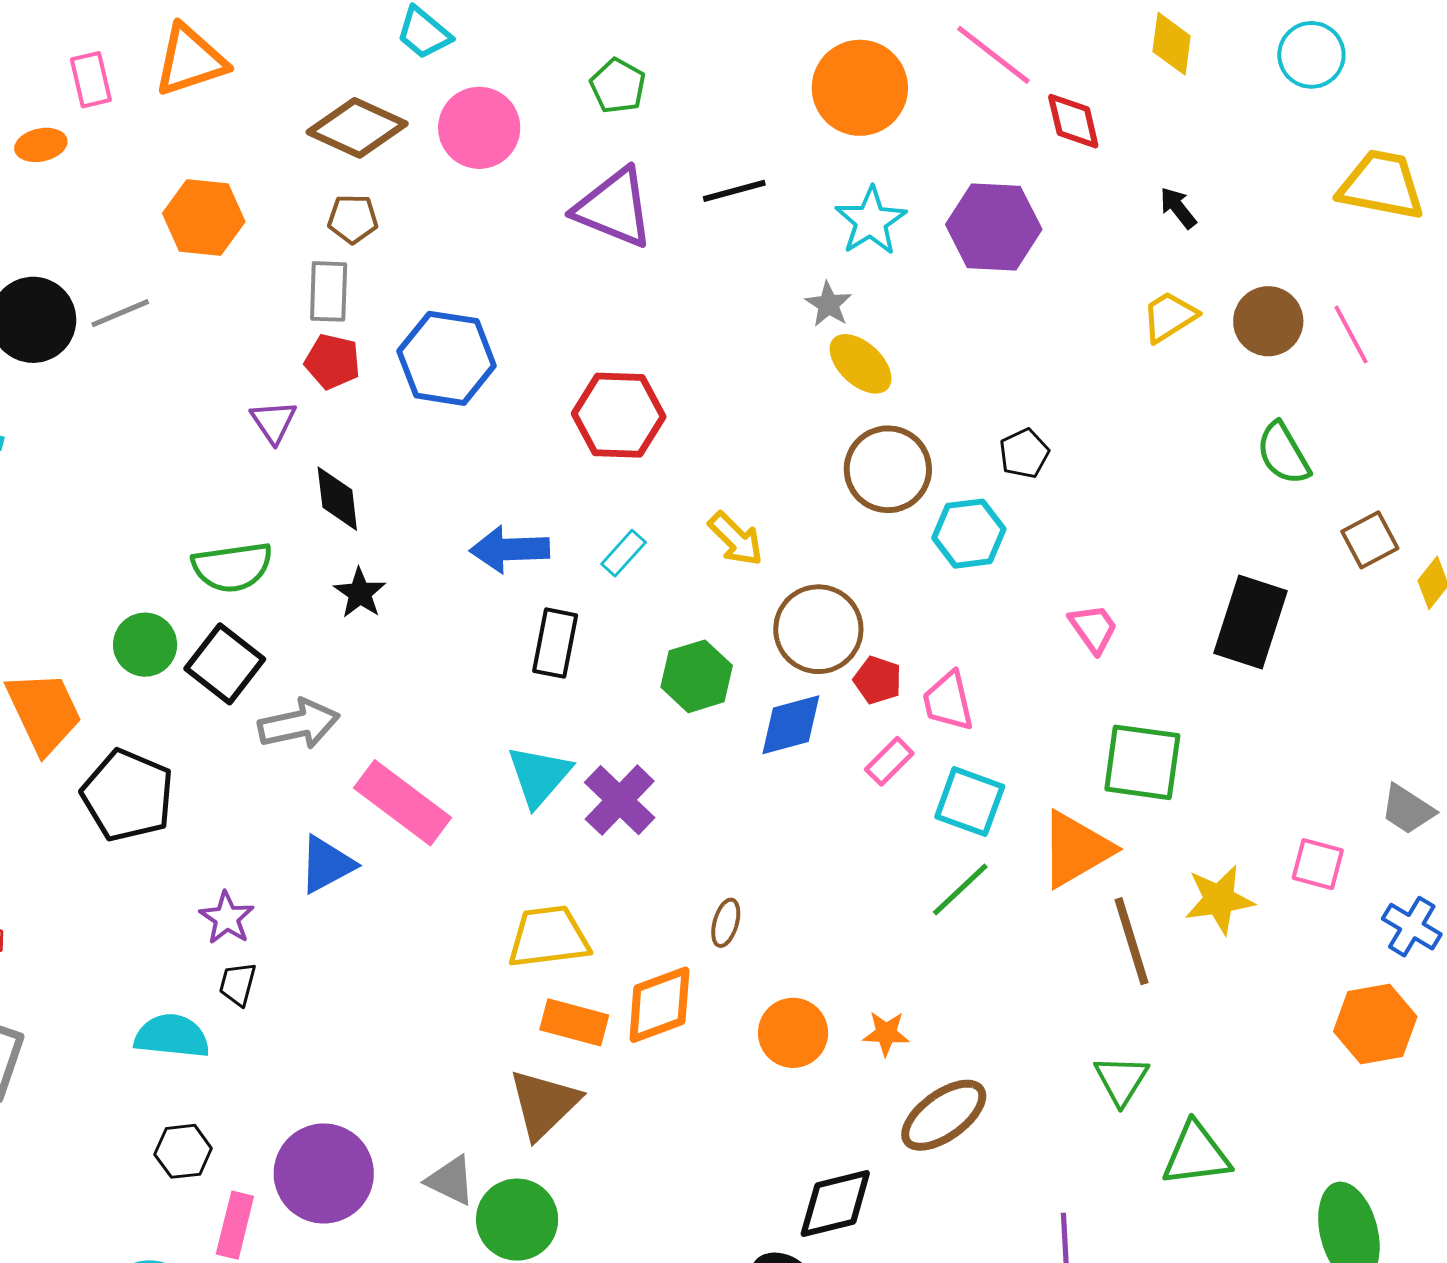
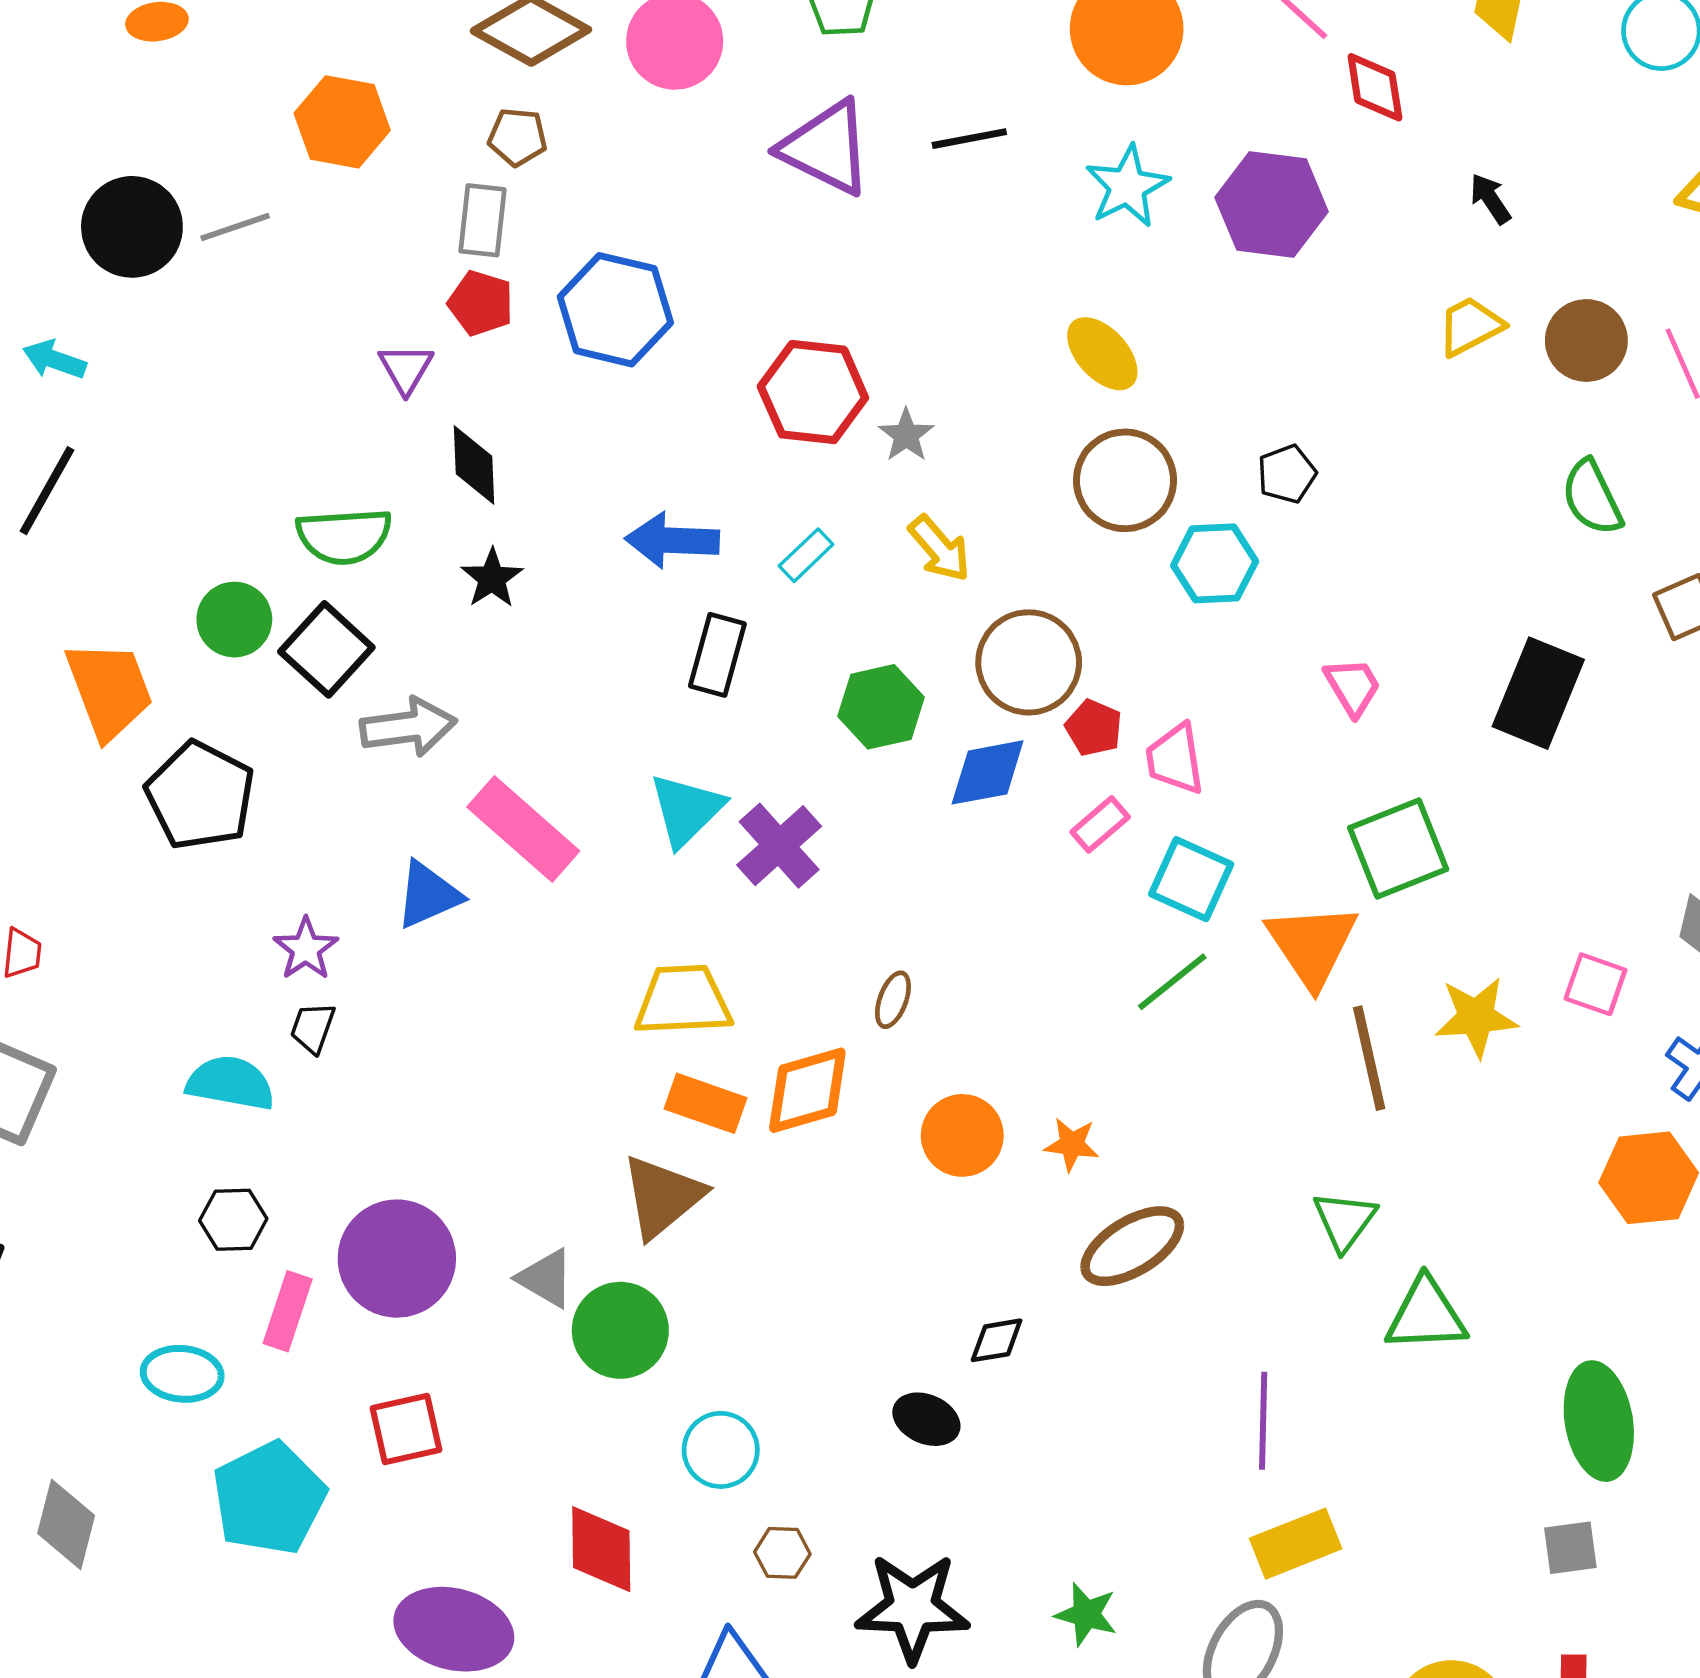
gray star: (828, 304) -> (906, 435), moved
green square: (1142, 762) -> (1398, 848), turned -34
orange triangle: (1076, 849) -> (1312, 945), turned -38
black diamond: (835, 1204) -> (997, 1340), size x0.6

